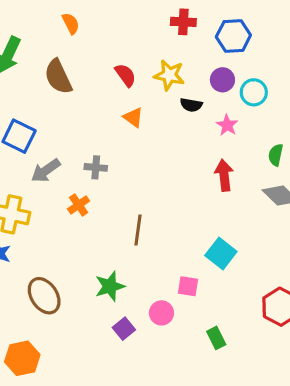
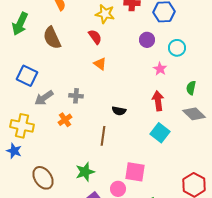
yellow star: (169, 75) -> (105, 14), moved
purple circle: (222, 80) -> (147, 40), moved
black semicircle: (191, 105) -> (119, 111), moved
cyan square: (221, 253) -> (160, 133), moved
pink square: (188, 286) -> (135, 172), size x1.5

